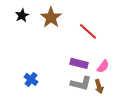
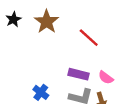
pink semicircle: (103, 66) -> (106, 78), turned 88
blue cross: (31, 79) -> (41, 92), moved

